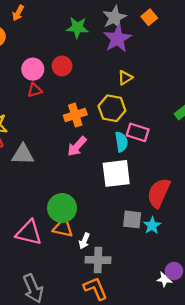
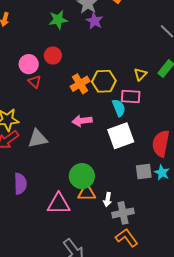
purple star: (118, 39) -> (94, 21), size x0.7
yellow triangle: (125, 78) -> (140, 74), moved
red triangle: (35, 90) -> (35, 82), turned -48
orange cross: (75, 115) -> (80, 84), moved
pink arrow: (77, 146) -> (82, 121), turned 54

